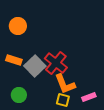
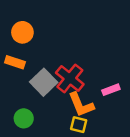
orange rectangle: (14, 60) -> (15, 62), moved
pink rectangle: (89, 97) -> (111, 90), moved

